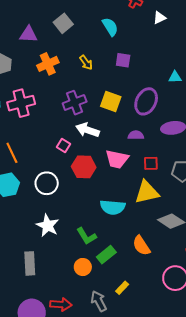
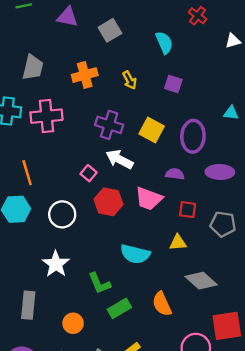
white triangle: (159, 18) -> (233, 41), moved
purple triangle: (28, 34) -> (67, 17), moved
purple ellipse: (146, 101) -> (193, 136), turned -32
purple cross: (75, 103) -> (109, 125), turned 30
yellow triangle: (147, 192) -> (178, 243), size x0.6
orange circle: (83, 267) -> (73, 323), moved

